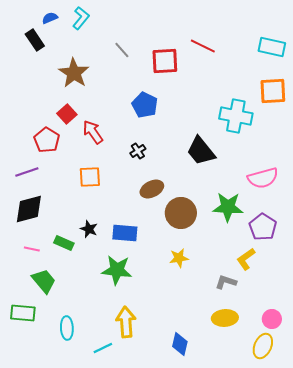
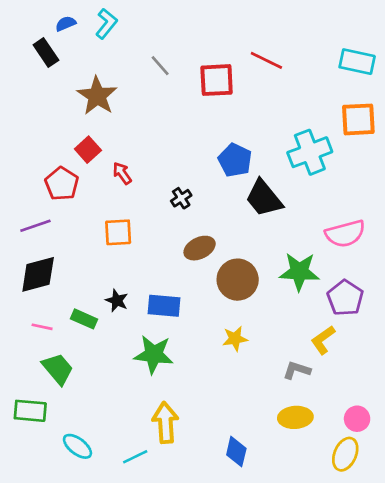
blue pentagon: (145, 105) -> (235, 160), moved
cyan cross: (236, 116) -> (310, 152), turned -32
red arrow: (93, 132) -> (122, 173), size x0.7
cyan ellipse: (67, 328) -> (77, 446), moved, turned -50

